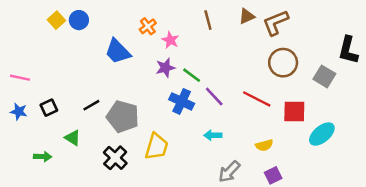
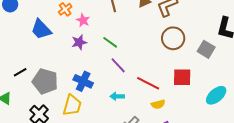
green line: (192, 75) -> (110, 42), moved
red line: (257, 99) -> (148, 83), moved
blue cross: (182, 101) -> (83, 81), moved
cyan ellipse: (322, 134) -> (216, 95), moved

